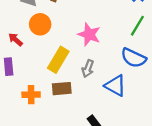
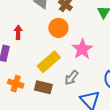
orange circle: (40, 24) -> (58, 28), moved
red arrow: (15, 40) -> (18, 32), turned 32

